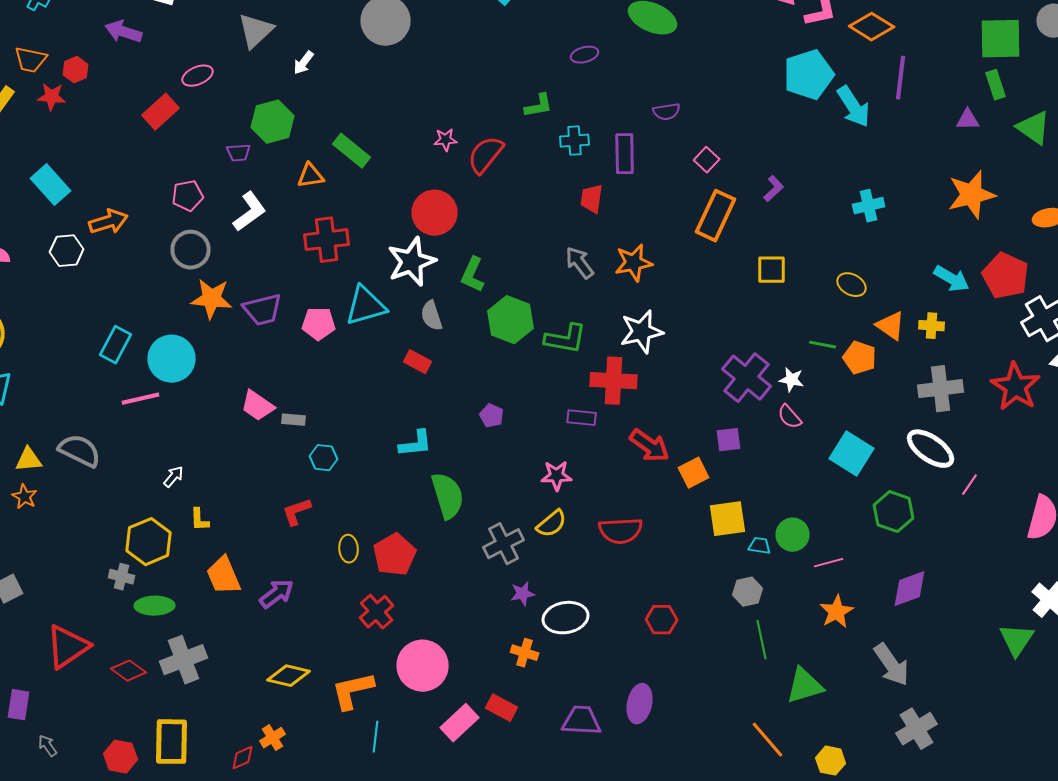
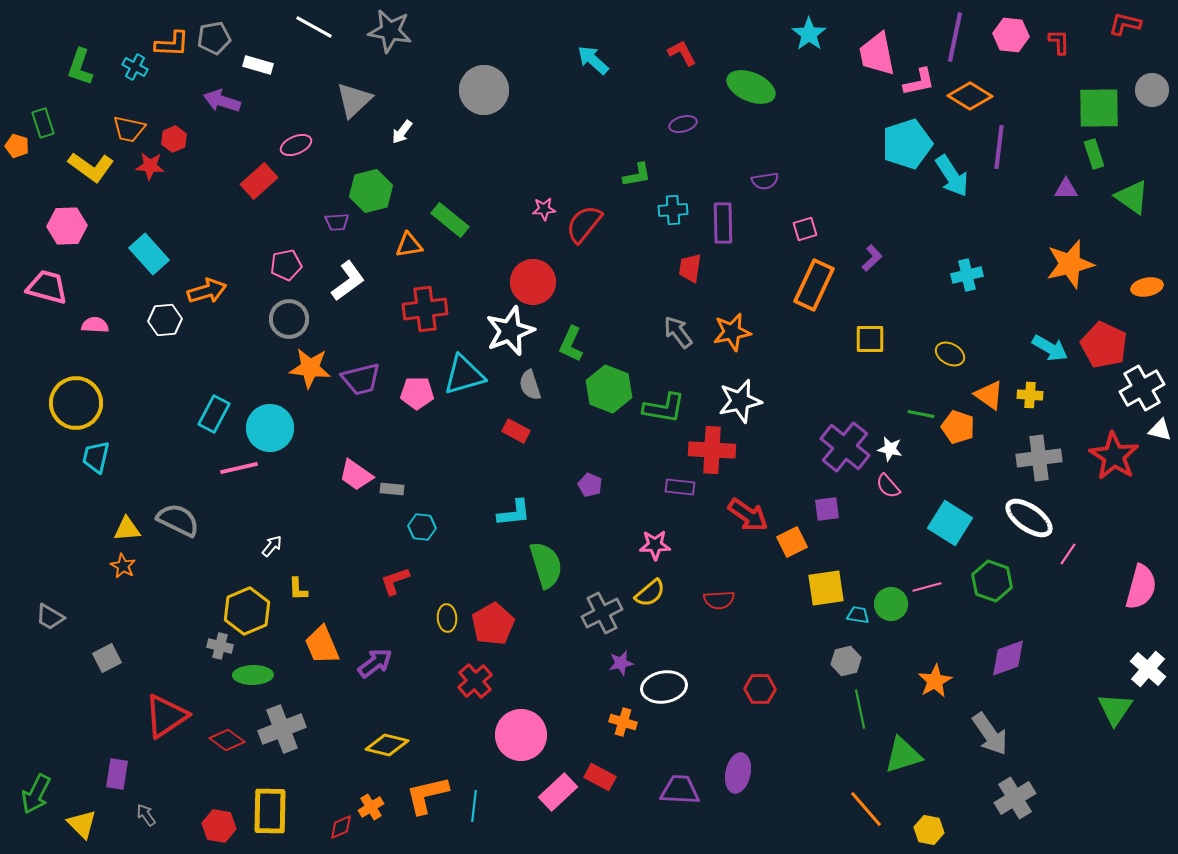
pink square: (707, 160) -> (805, 229), turned 30
red semicircle: (621, 531) -> (719, 600), size x0.7
pink line: (829, 563) -> (927, 587), moved
orange L-shape: (353, 691) -> (427, 795), moved

